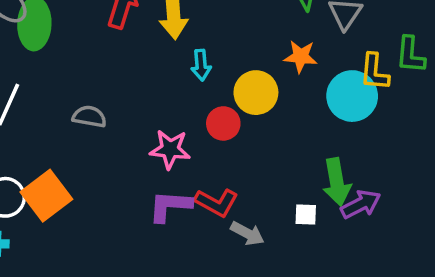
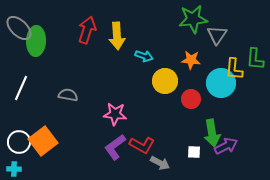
cyan arrow: (201, 65) -> (144, 56), moved, turned -66
red circle: (223, 123) -> (191, 99), moved
purple L-shape: (170, 206) -> (115, 147), turned -40

